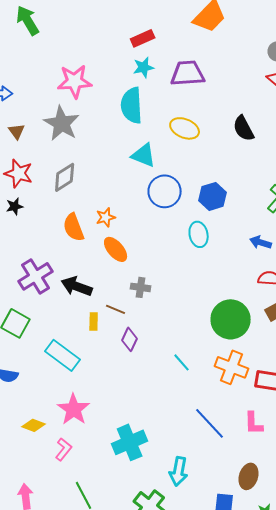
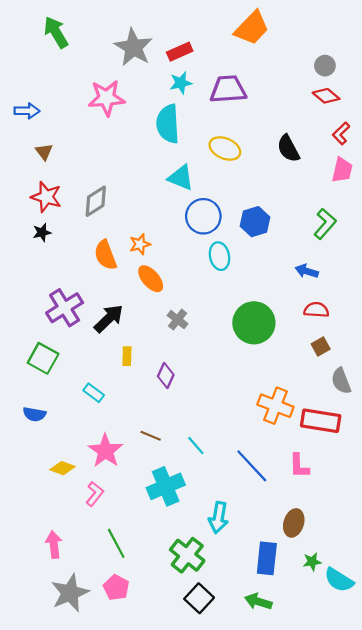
gray star: (62, 123) -> (133, 47), moved
cyan ellipse: (199, 234) -> (219, 256), moved
black arrow: (77, 286) -> (109, 318), turned 116
gray cross: (141, 287) -> (178, 320), turned 30
brown line: (116, 309) -> (151, 436), moved
green circle: (231, 319) -> (254, 323), moved
cyan rectangle: (63, 355) -> (94, 393), size x0.6
cyan line: (182, 362) -> (196, 445), moved

